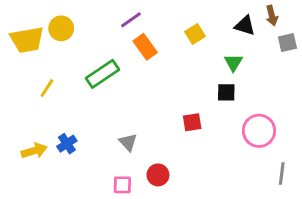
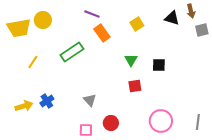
purple line: (131, 20) -> (92, 14), turned 56
green triangle: (233, 62) -> (131, 60), moved
pink circle: (259, 131) -> (161, 121), moved

